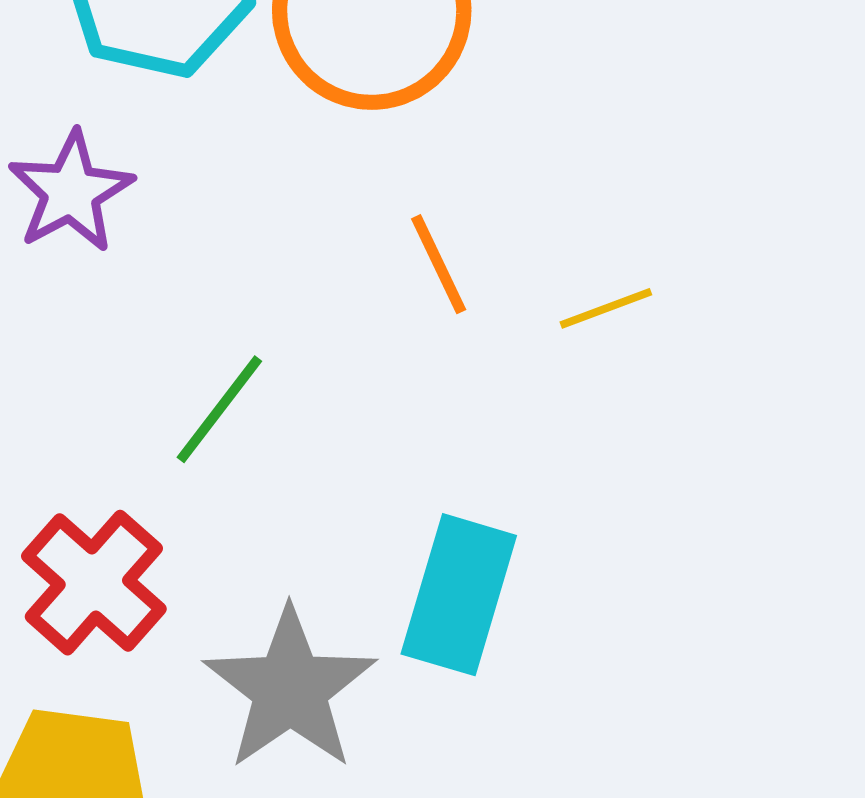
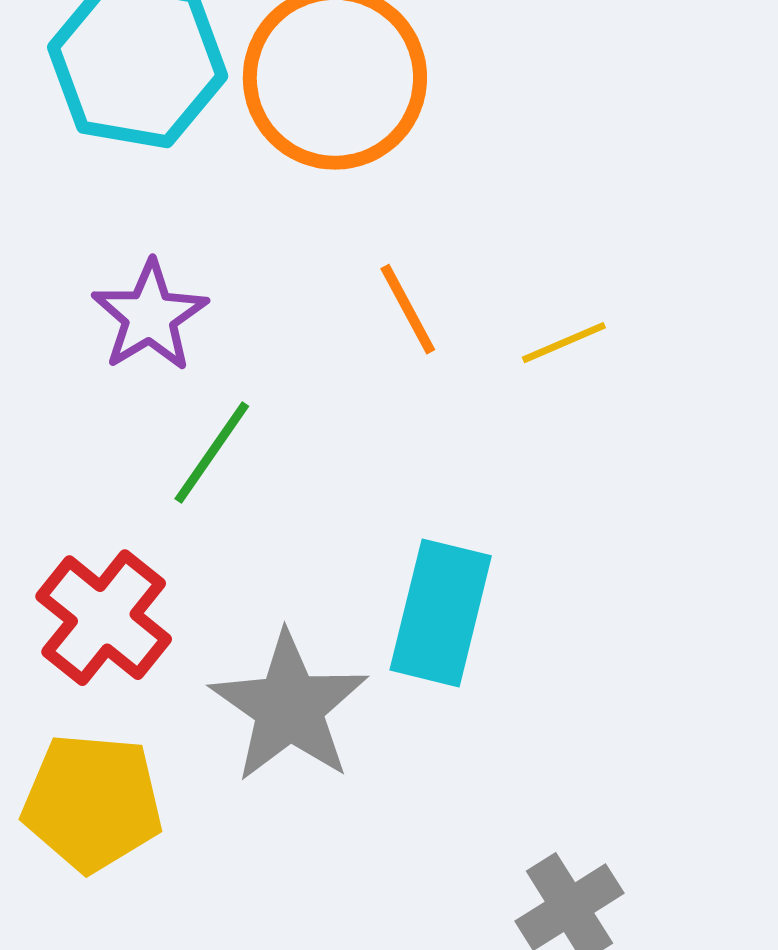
purple star: (71, 192) -> (150, 316), moved

